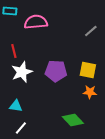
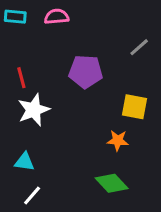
pink semicircle: (36, 22) -> (57, 17), moved, size x0.7
purple pentagon: (56, 71) -> (86, 72), moved
orange star: (90, 92) -> (118, 140), moved

